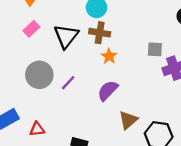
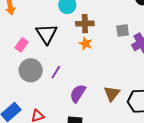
pink rectangle: (31, 29) -> (21, 45), moved
brown cross: (100, 33) -> (85, 24), moved
purple semicircle: (108, 91) -> (78, 93), moved

